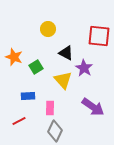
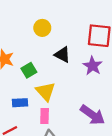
purple star: (84, 68) -> (92, 66), moved
yellow triangle: (63, 80) -> (46, 91), moved

